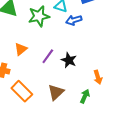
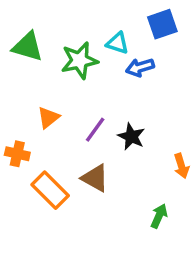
brown triangle: (56, 92) -> (95, 178), moved, turned -48
green arrow: (85, 96) -> (159, 216), moved

